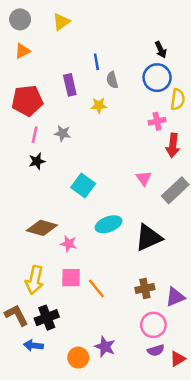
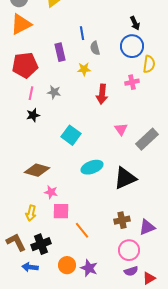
orange triangle: (22, 51) -> (21, 24), size x1.6
red arrow: (173, 145) -> (102, 94), moved
pink star: (69, 244) -> (51, 192), moved
yellow arrow: (35, 280) -> (31, 213), size x0.7
orange line: (96, 289) -> (82, 230), moved
orange circle: (78, 358) -> (67, 265), moved

